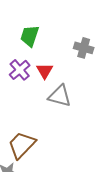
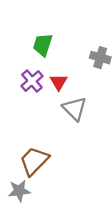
gray triangle: (60, 96) -> (75, 109), turned 30

